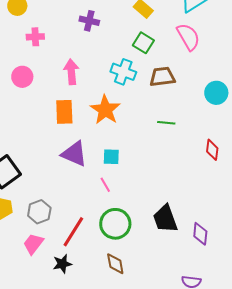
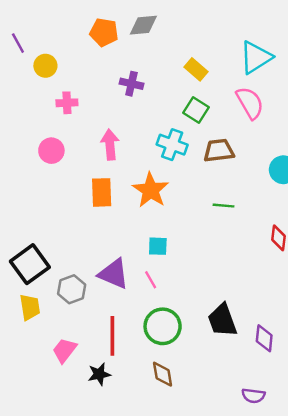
purple triangle: (74, 154) -> (114, 274), moved
gray hexagon: (39, 212) -> (72, 289), moved
red line: (73, 232) -> (112, 336), turned -32

